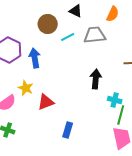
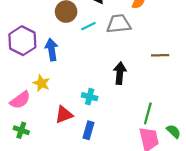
cyan cross: (115, 100) -> (90, 97), moved
red triangle: (46, 102) -> (64, 115), moved

